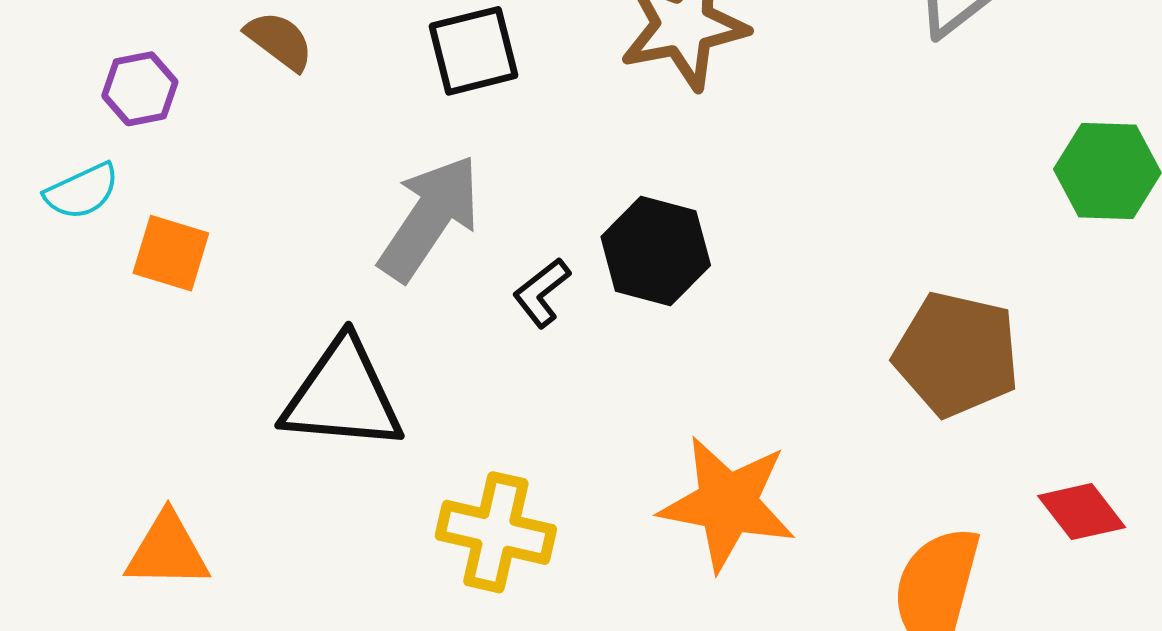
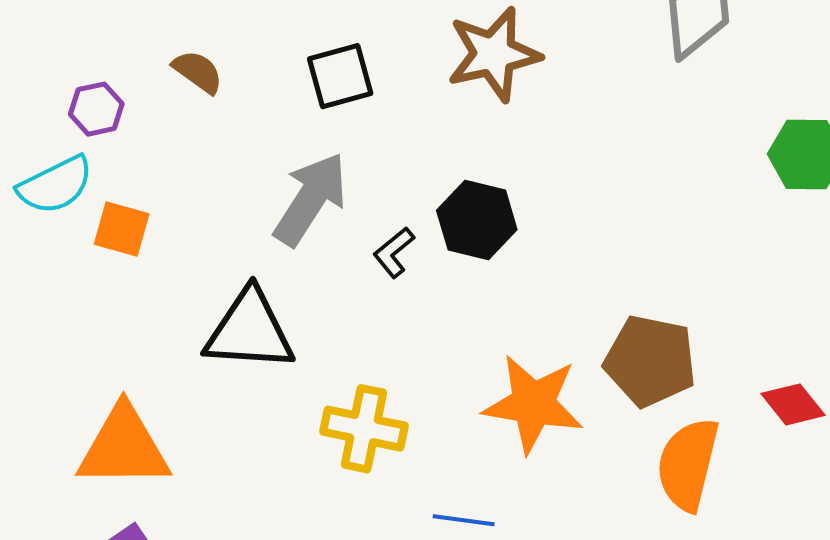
cyan semicircle: (82, 191) -> (55, 185), size x1.4
brown pentagon: (957, 354) -> (650, 361), moved
orange triangle: (167, 551) -> (124, 447), size x1.5

